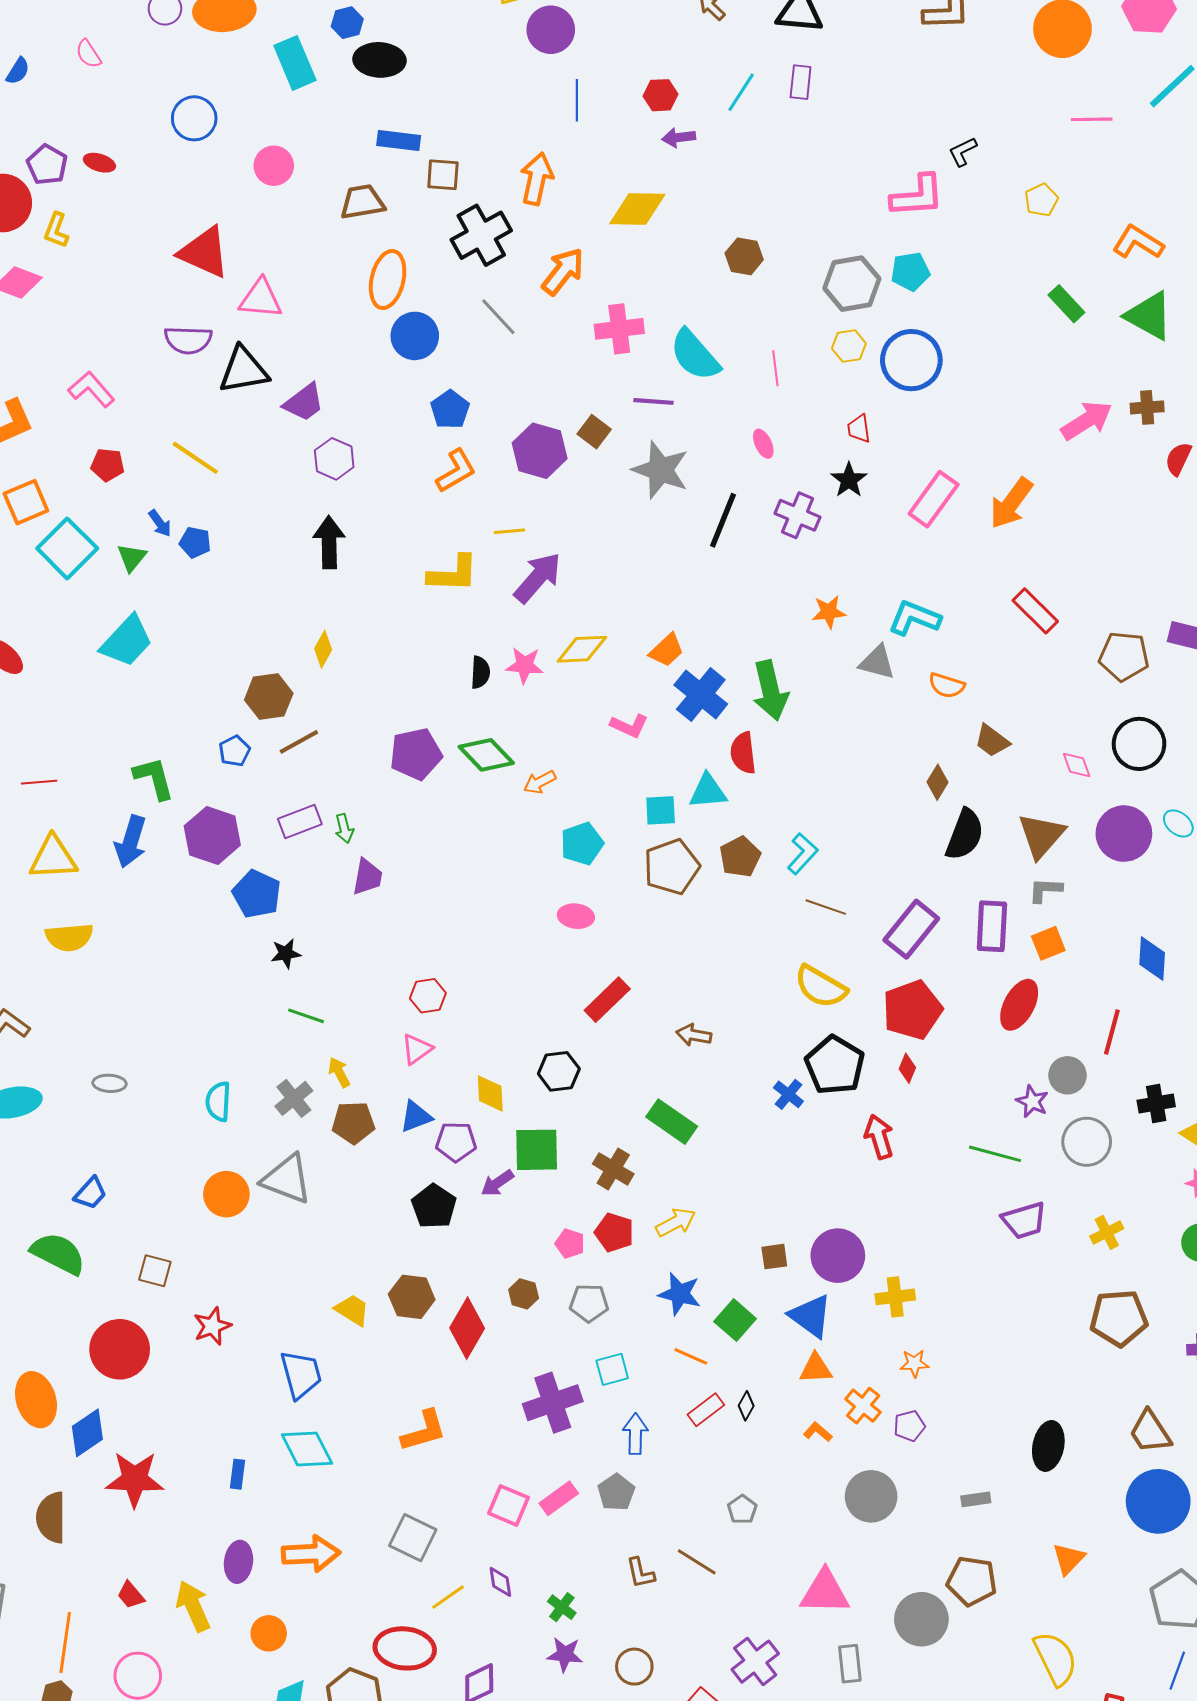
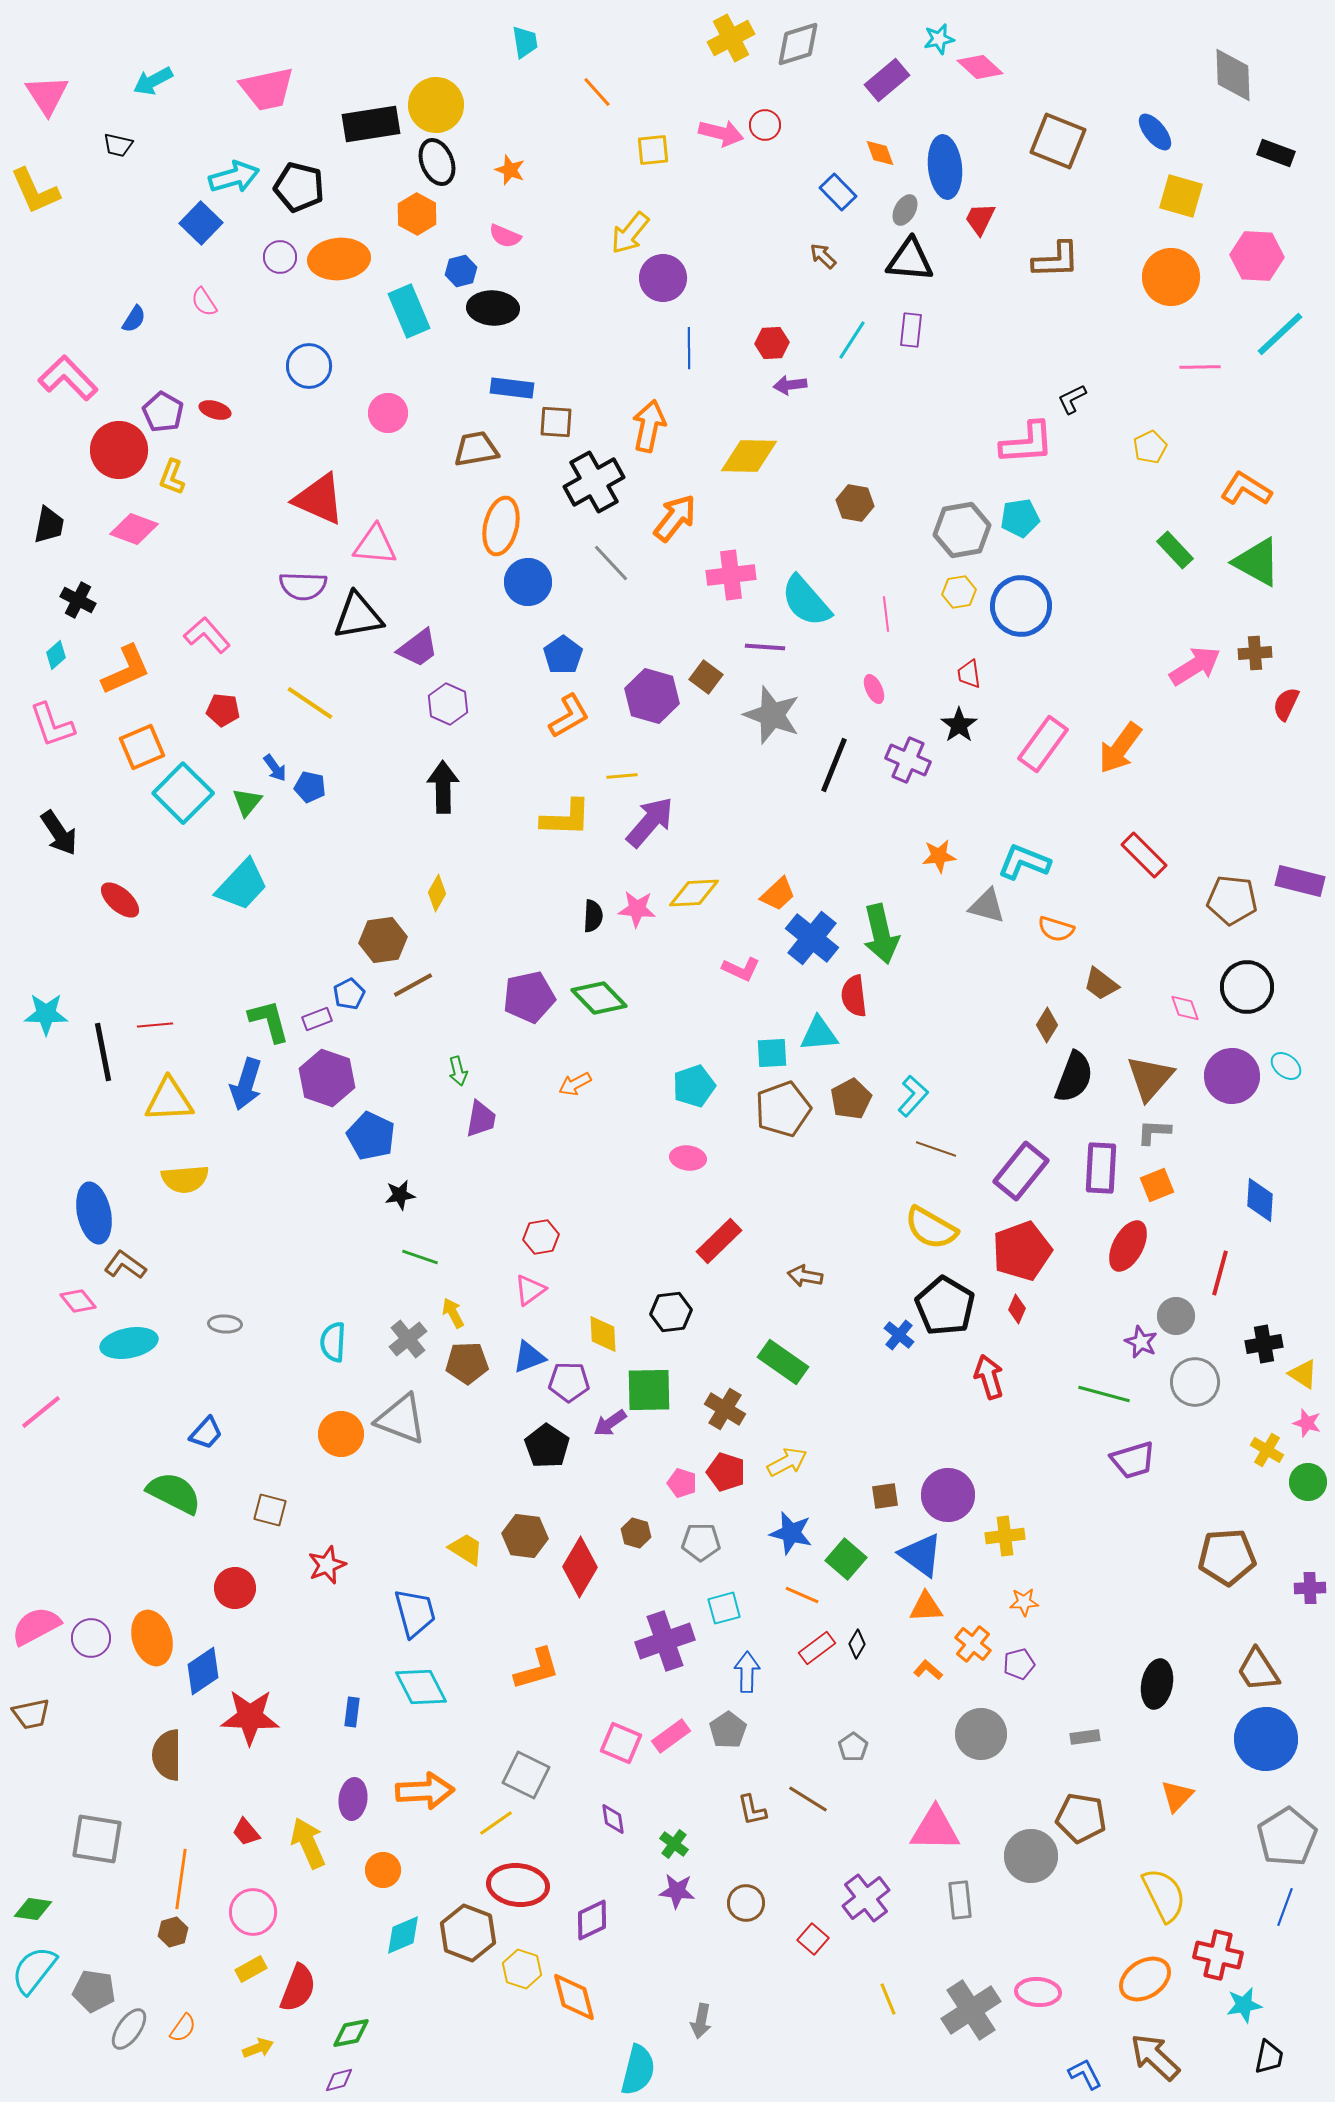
orange arrow: (540, 782) -> (575, 1084), moved
purple rectangle: (300, 821) -> (317, 1019), moved, size x0.7
yellow cross: (1107, 1232) -> (1267, 1450), moved, turned -32
red circle: (120, 1349) -> (235, 1588), size x0.7
yellow line: (448, 1597) -> (496, 1823), moved

